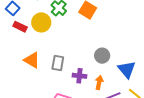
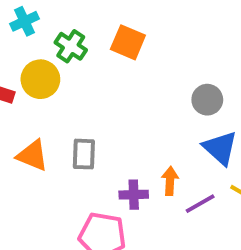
gray circle: (102, 56) -> (207, 100), moved
purple cross: (79, 76) -> (134, 195), moved

